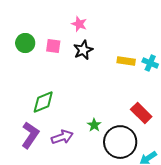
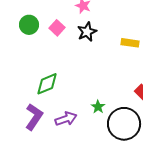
pink square: (53, 46) -> (57, 28), turned 35

